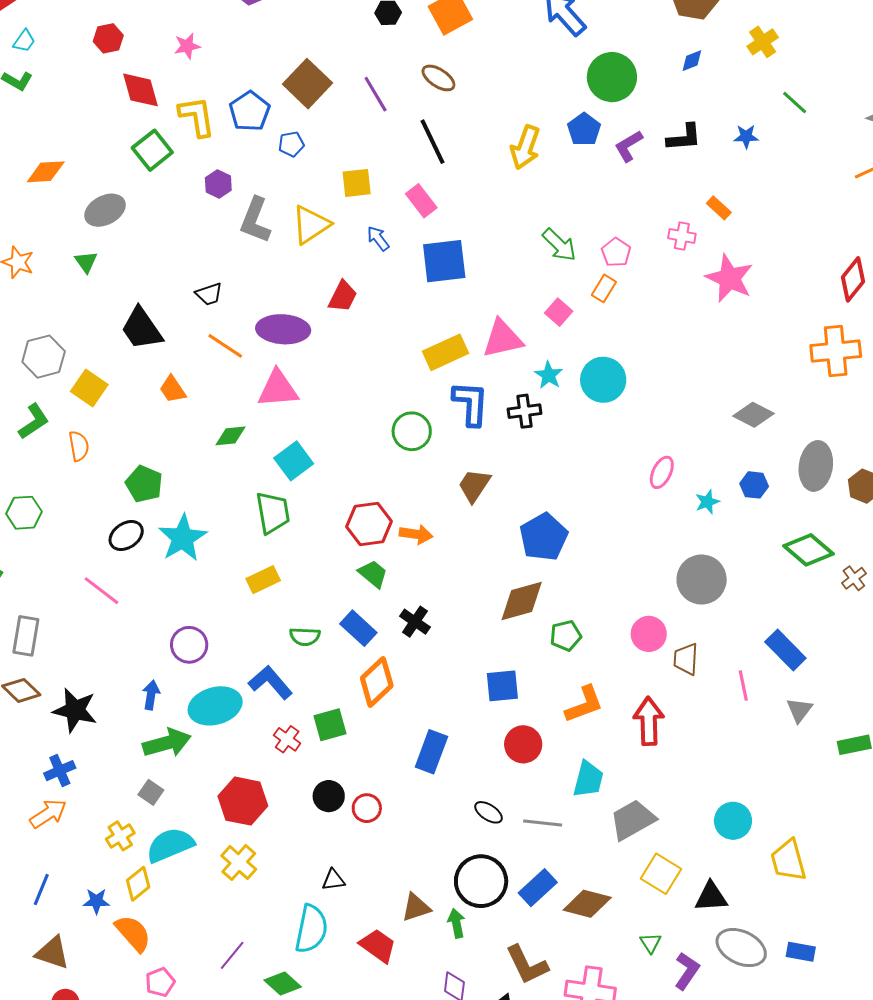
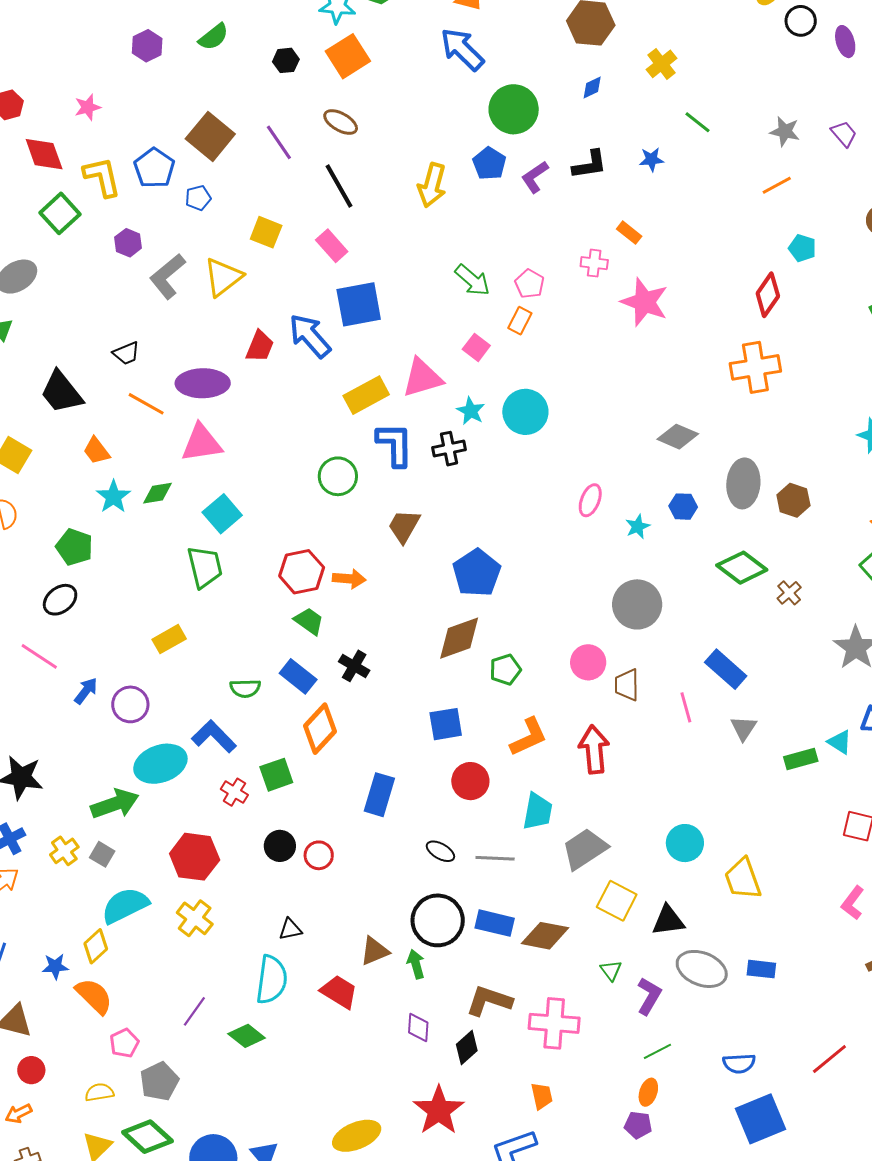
yellow square: (357, 183) -> (266, 232), turned 32
gray L-shape: (255, 220) -> (167, 276), turned 33
blue arrow: (378, 238) -> (310, 336), moved, size x1.8
cyan star: (183, 538) -> (113, 497), moved, size x0.7
yellow rectangle: (263, 580) -> (169, 639), moved
blue arrow: (151, 695) -> (86, 691), moved, turned 32
yellow cross: (120, 836) -> (64, 851), moved
blue rectangle: (538, 888) -> (495, 923), turned 60
brown L-shape: (527, 965) -> (489, 1001), turned 138

